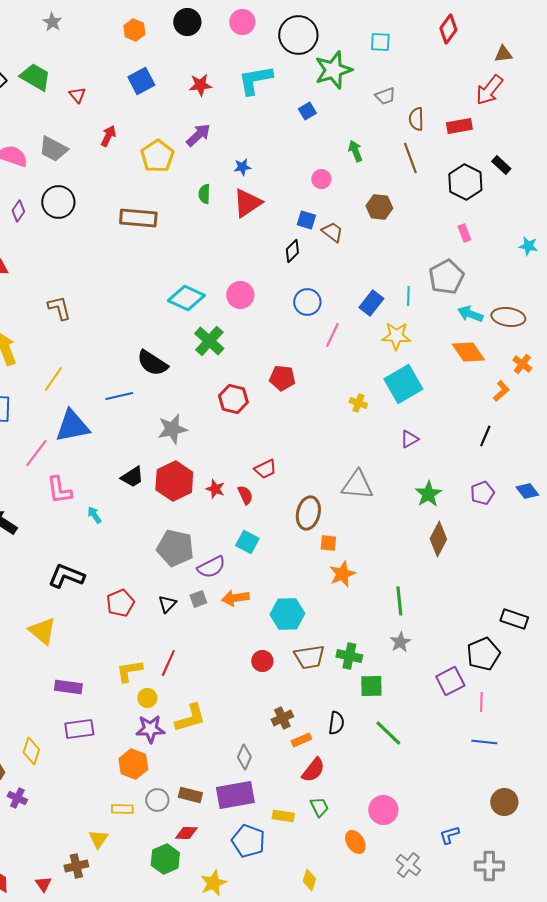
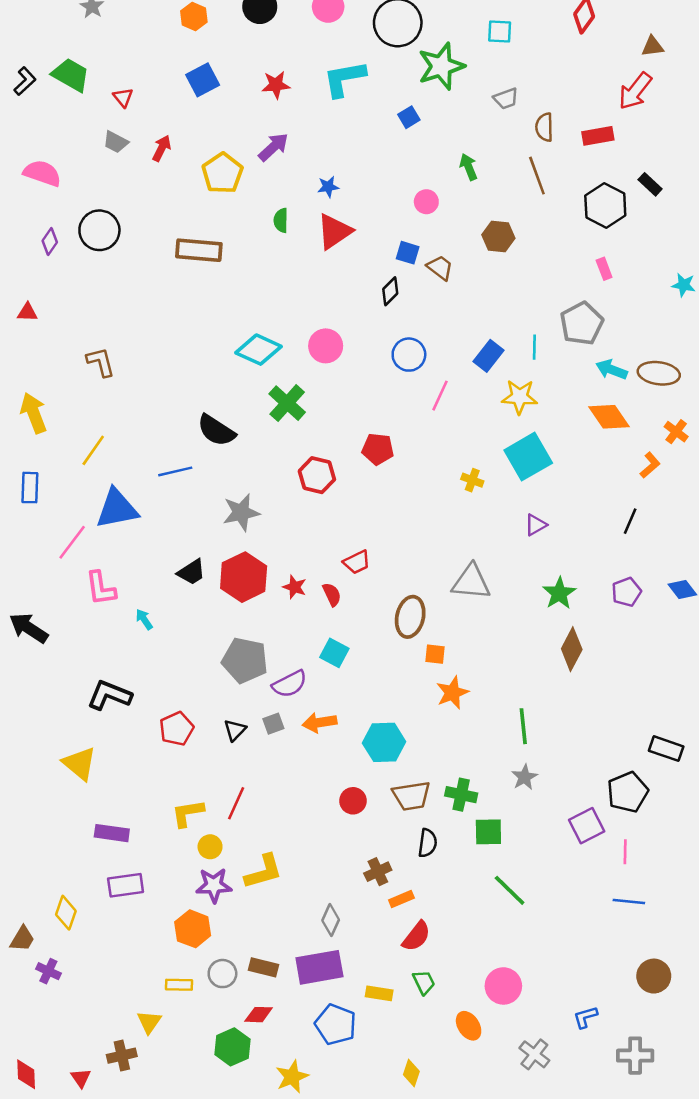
gray trapezoid: (53, 149) -> (116, 142), moved, size x0.7
black semicircle: (336, 723) -> (428, 843), moved

